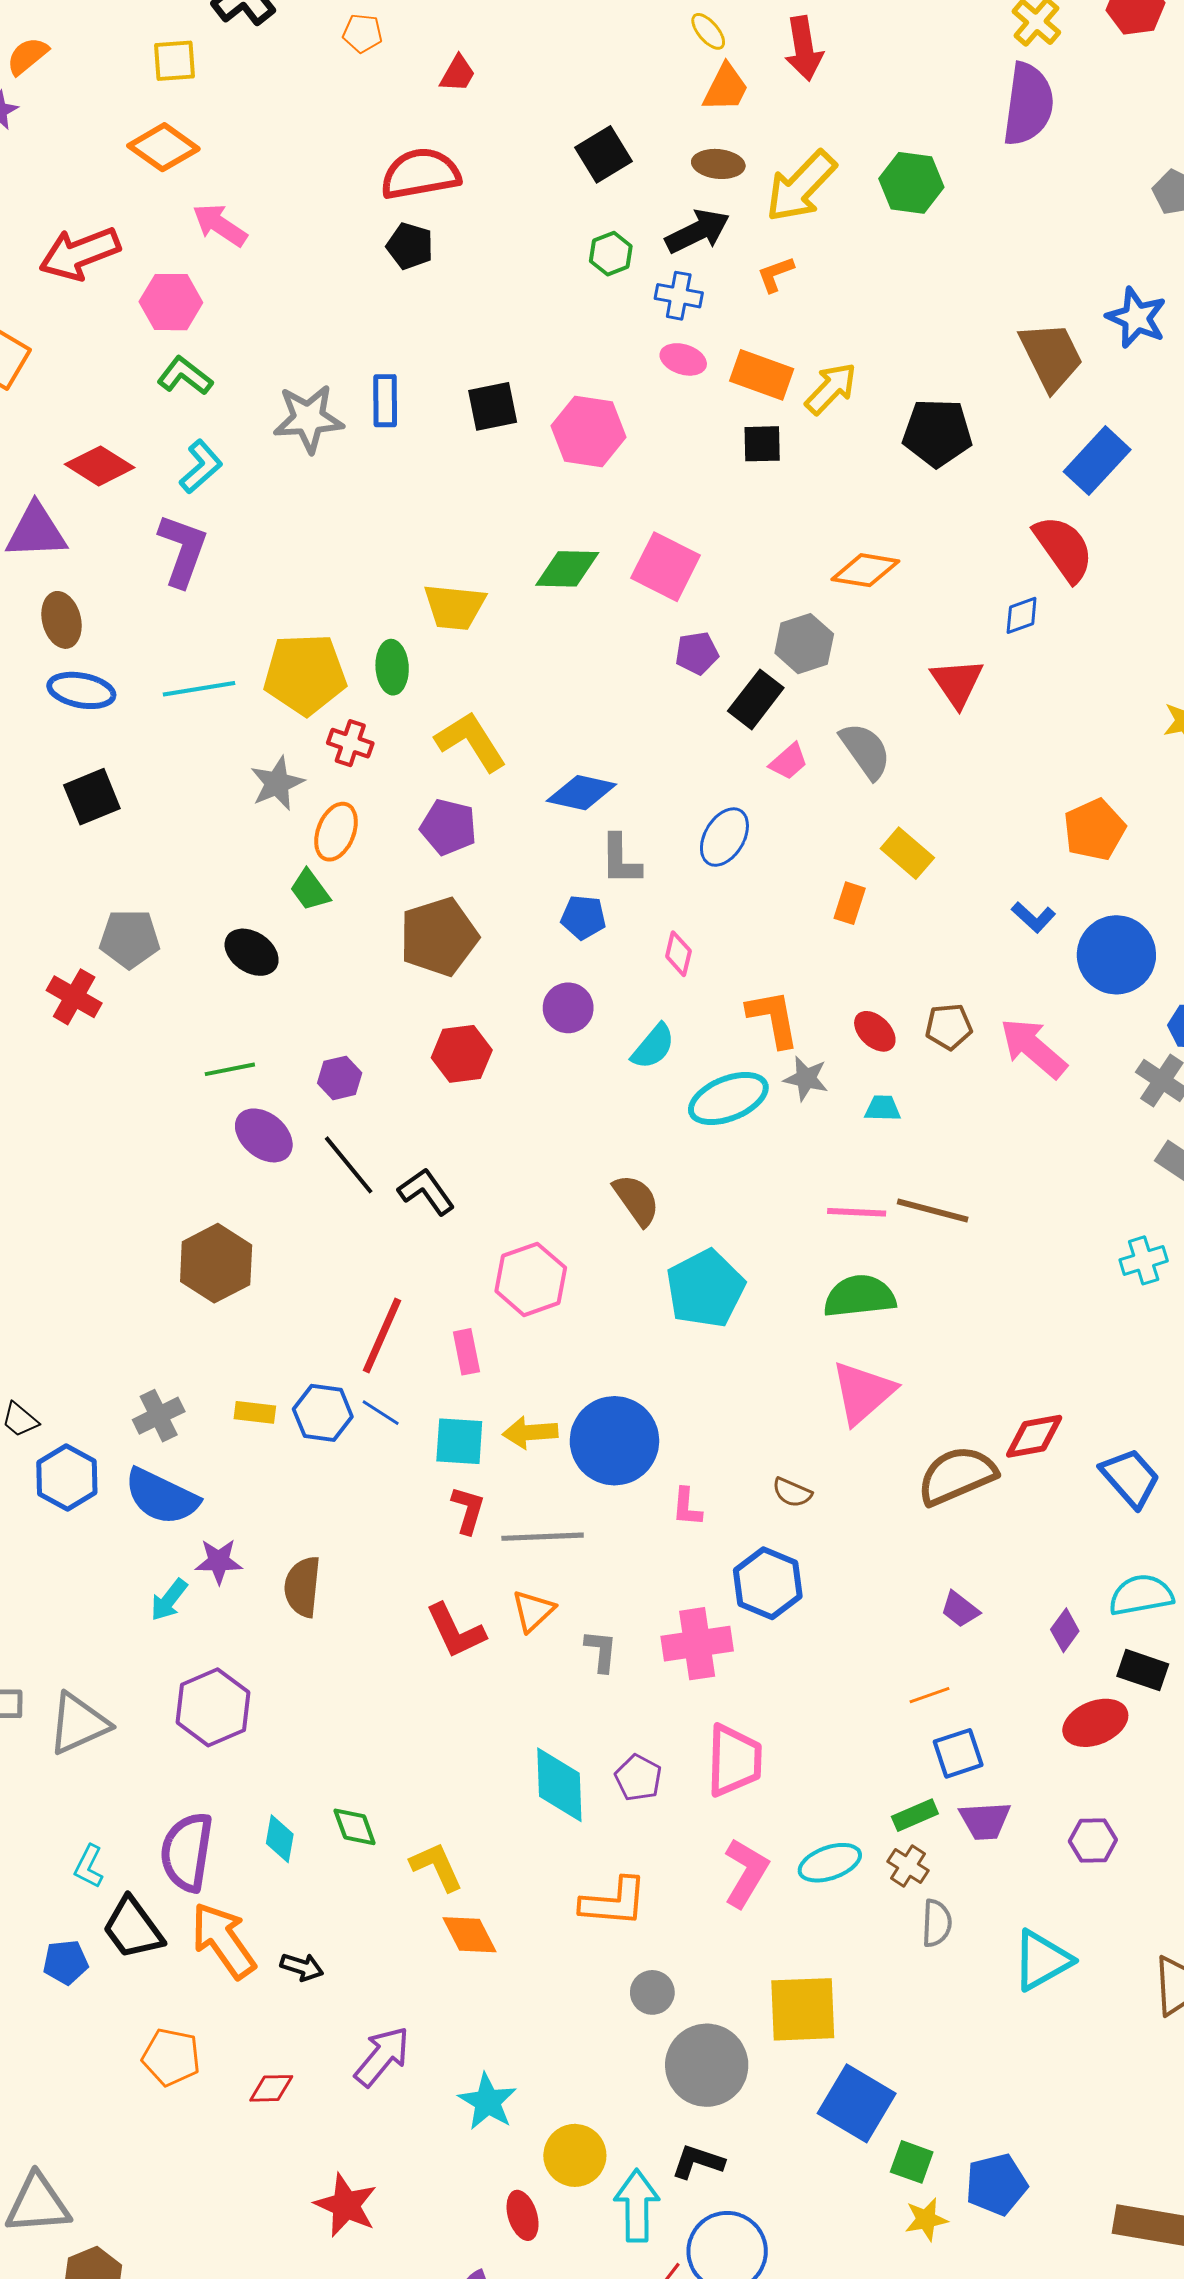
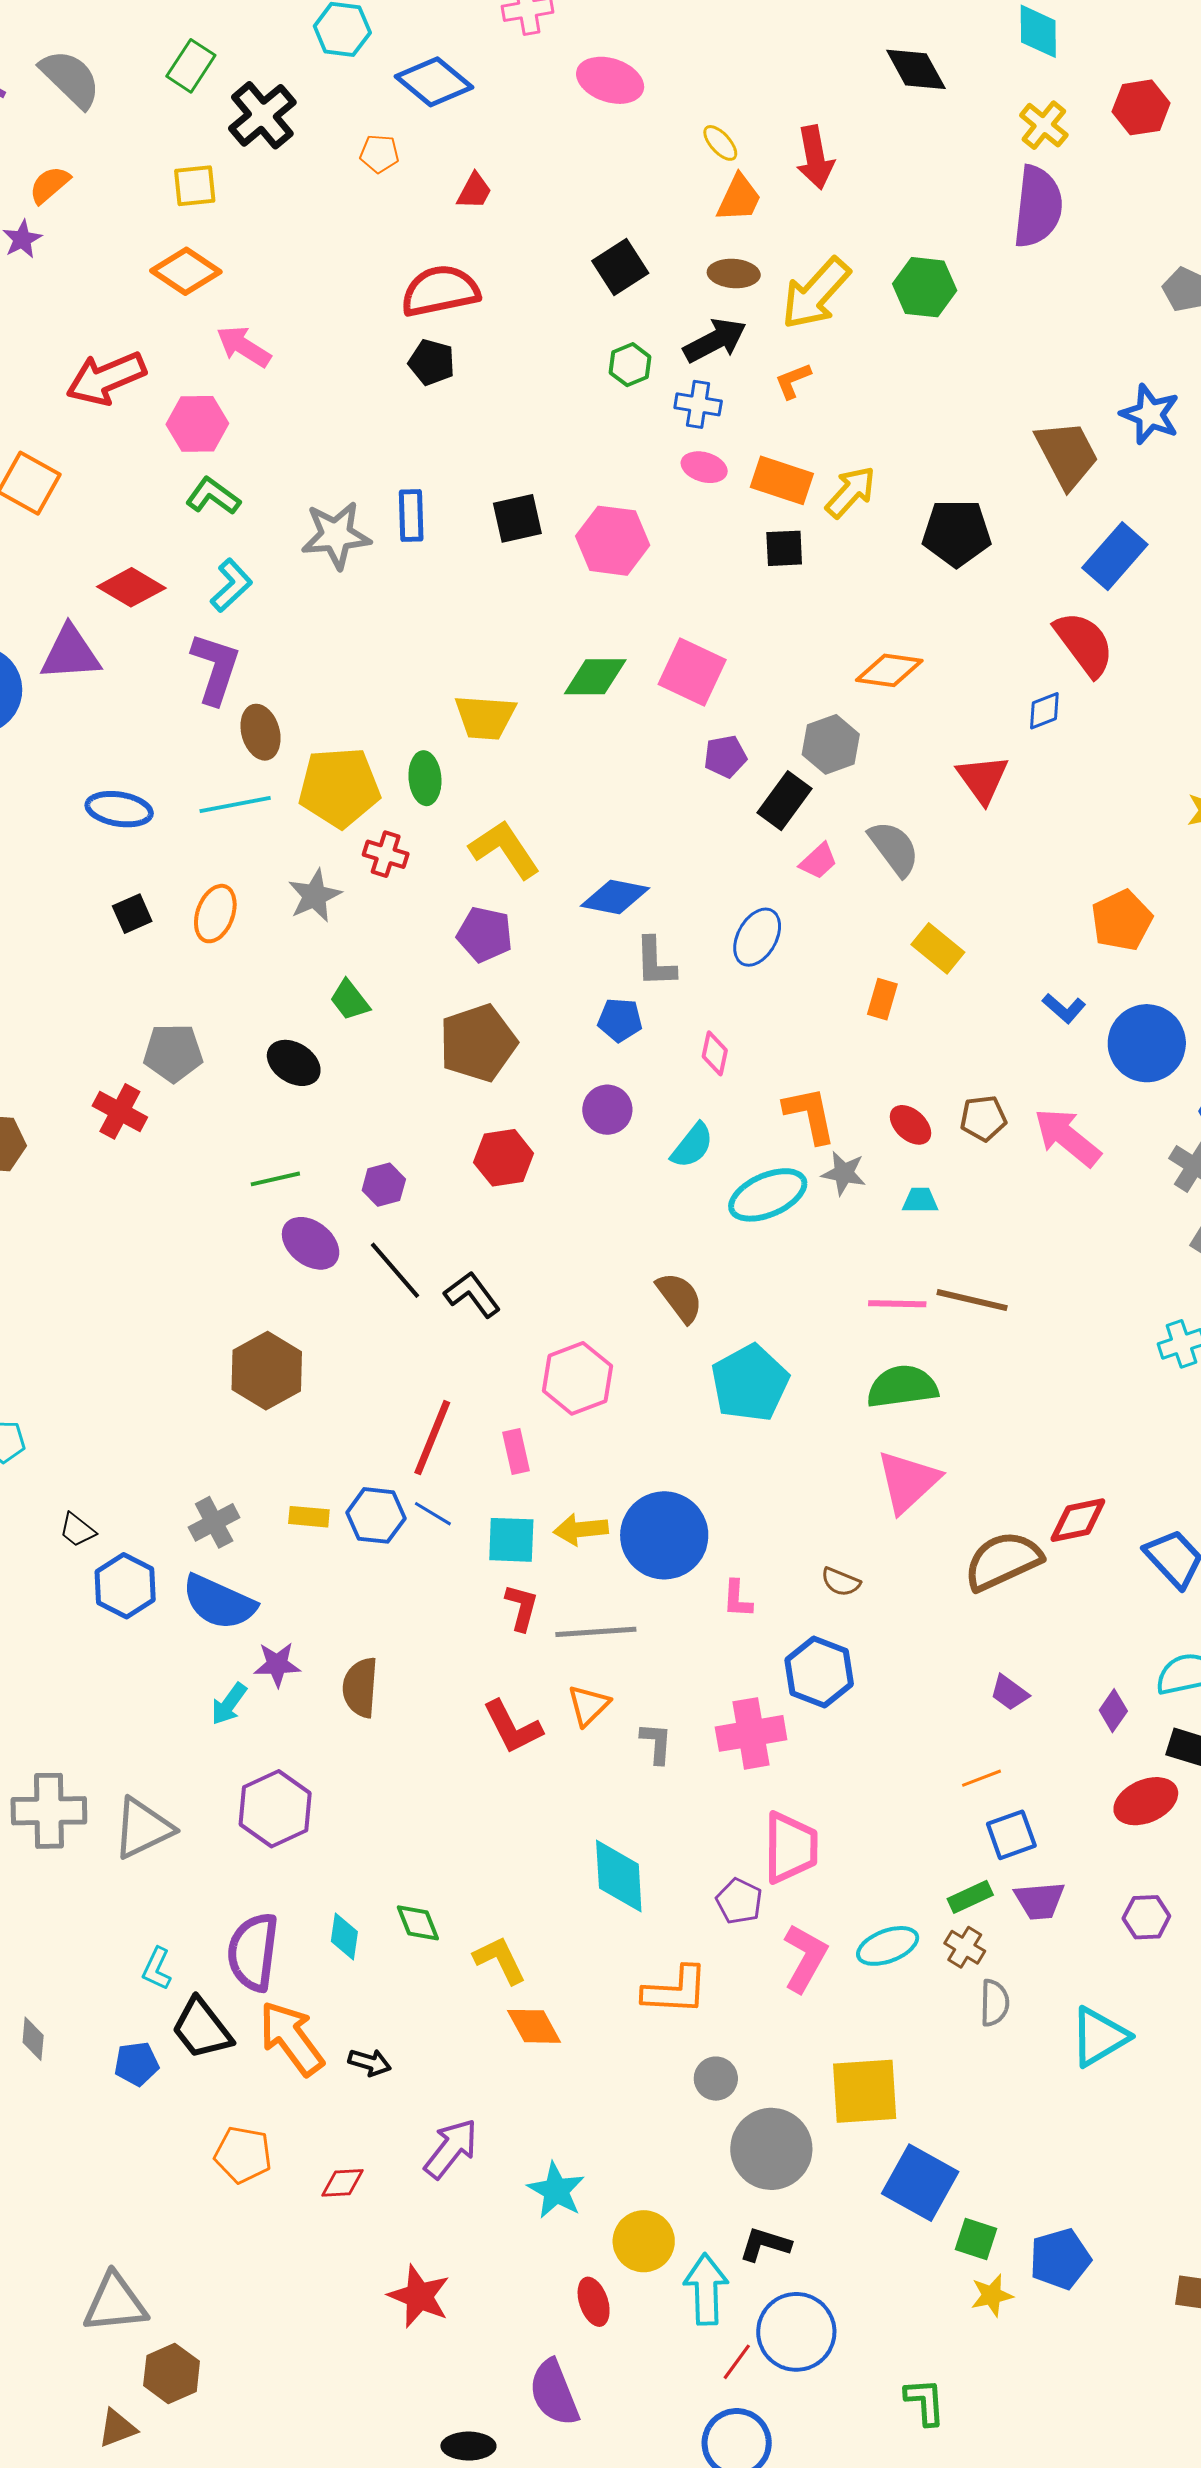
brown ellipse: (62, 620) -> (261, 732), moved
black square: (92, 797) -> (132, 914), size x0.7
orange ellipse: (336, 832) -> (215, 914), moved
purple pentagon: (638, 1778) -> (739, 1901), moved

